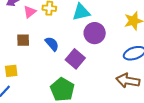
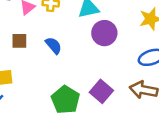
purple square: (75, 59) -> (101, 91), moved

